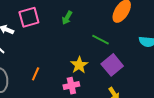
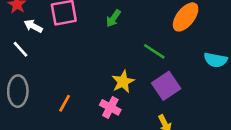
orange line: (36, 74) -> (65, 103), moved
pink cross: (71, 86) -> (110, 107), turned 35

